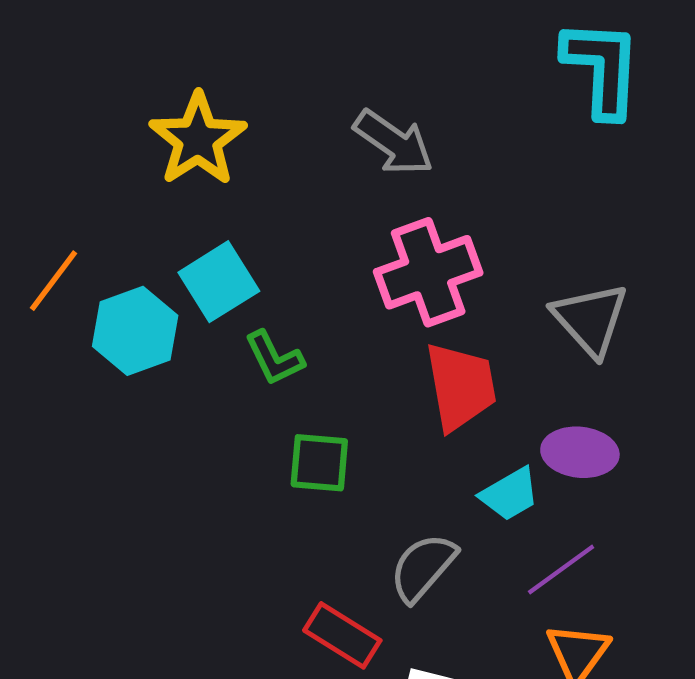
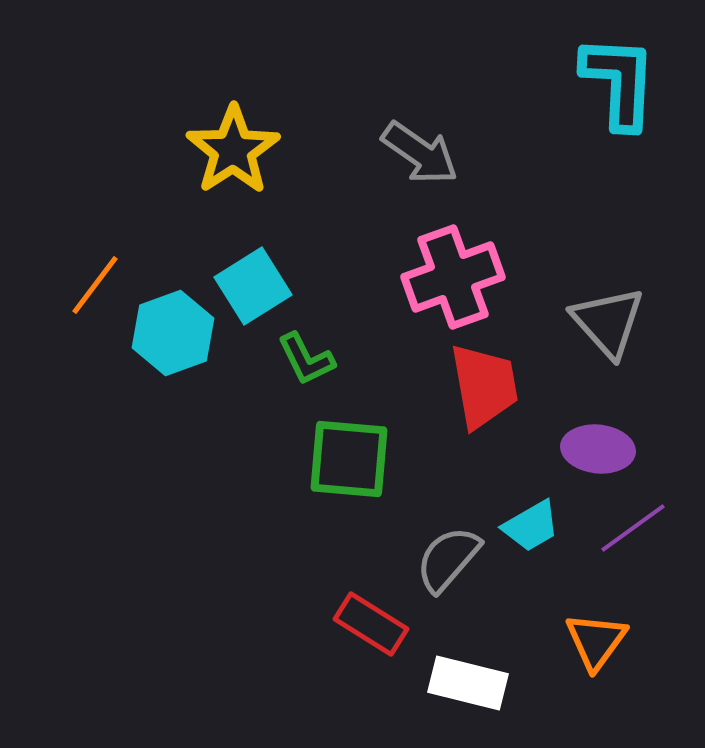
green square: (319, 463) -> (349, 459), size x1.4
cyan trapezoid: (510, 494) -> (531, 526), moved
purple line: (561, 569) -> (633, 528), moved

